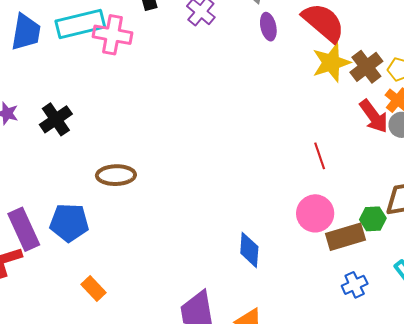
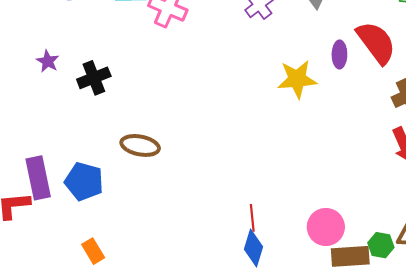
purple ellipse: (268, 27) -> (339, 54), moved
yellow star: (331, 63) -> (297, 79), moved
red line: (320, 156) -> (252, 218), moved

